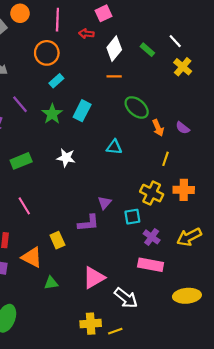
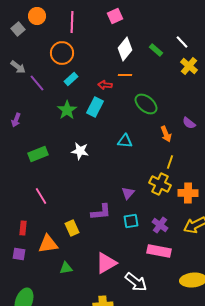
red arrow: (86, 34) -> (105, 85), moved
purple line: (20, 104) -> (37, 83), moved
orange arrow: (158, 128) -> (166, 134), moved
yellow line: (166, 159) -> (170, 162), moved
orange cross: (184, 190) -> (188, 193), moved
purple triangle: (105, 203) -> (128, 193), moved
cyan square: (132, 217) -> (131, 221), moved
orange triangle: (32, 257) -> (48, 244), turned -35

